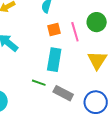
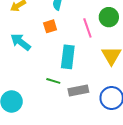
orange square: (54, 30) -> (50, 26), moved
gray rectangle: (63, 93) -> (78, 90), turned -36

